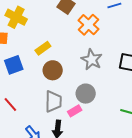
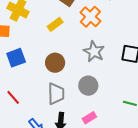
yellow rectangle: (43, 48) -> (55, 24), moved
pink rectangle: (75, 111) -> (89, 118), moved

